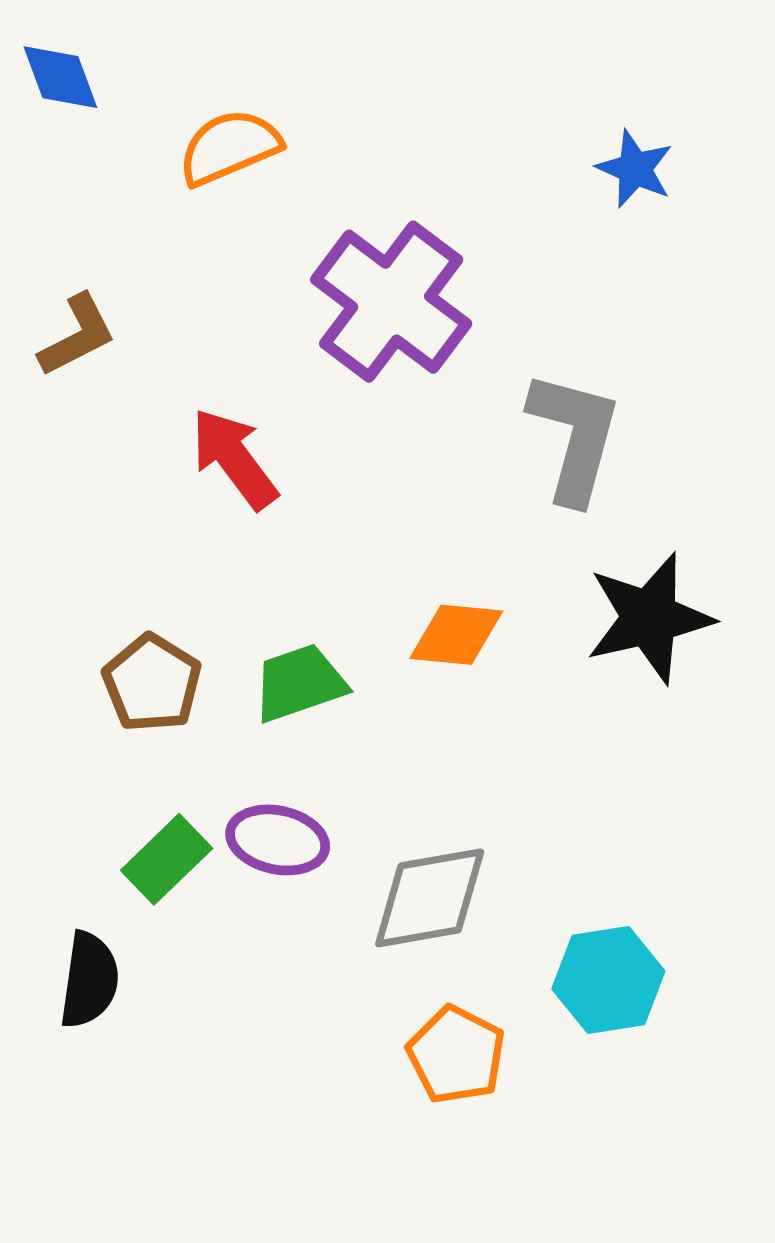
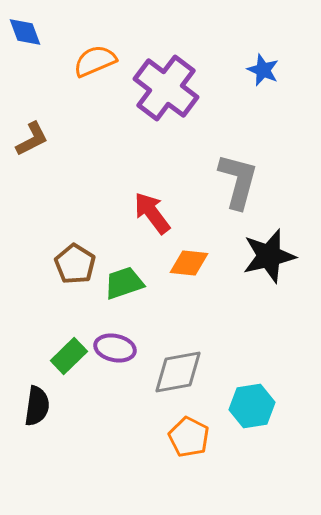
purple cross: (391, 302) -> (166, 88), moved
red arrow: (234, 459) -> (152, 213), moved
brown pentagon: (152, 683) -> (75, 264), moved

